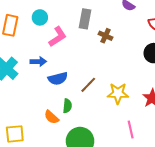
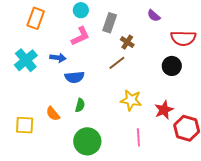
cyan circle: (40, 17) -> (81, 10), moved
brown line: (88, 85) -> (117, 63), moved
orange semicircle: (51, 117) -> (53, 114), moved

